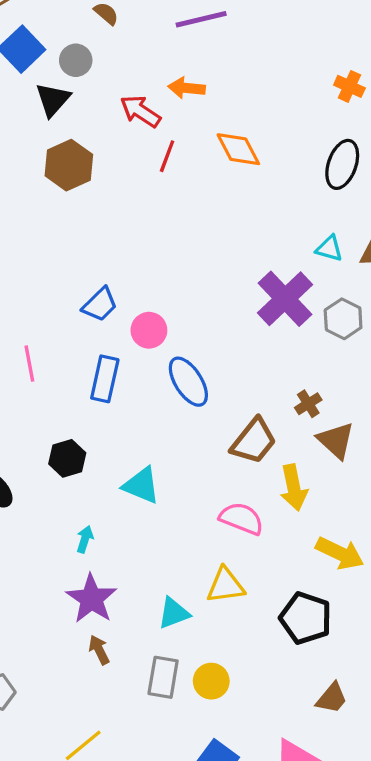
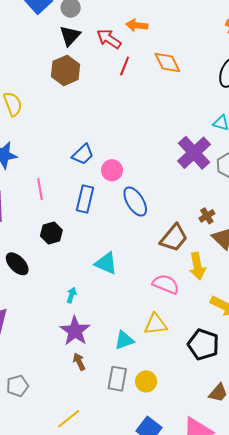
black triangle: (53, 100) -> (70, 36), moved
black hexagon: (67, 458) -> (51, 233), moved

